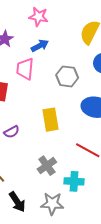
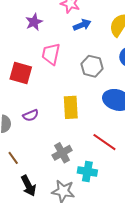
blue arrow: (40, 46) -> (82, 25), moved

